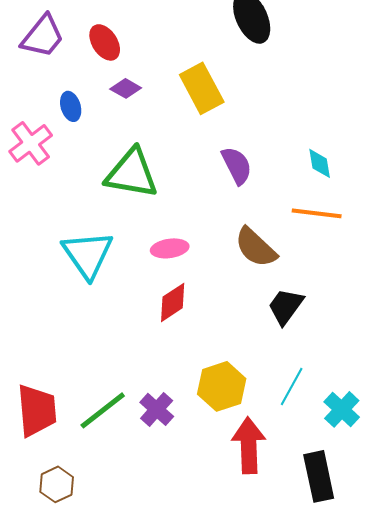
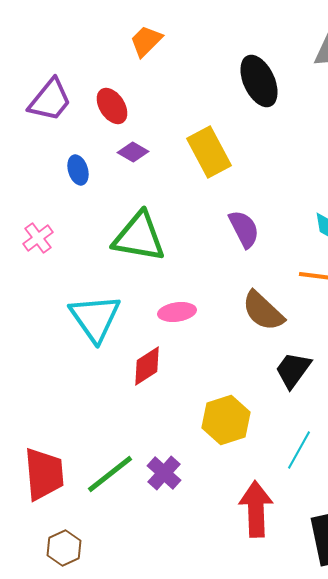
pink cross: (31, 143) -> (38, 238), moved, size x0.7
red diamond: (173, 302) -> (147, 366), moved
yellow hexagon: (222, 386) -> (226, 420), moved

